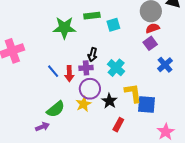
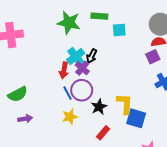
purple cross: (86, 68) -> (82, 68), turned 32
cyan cross: (116, 68) -> (76, 56), moved
blue line: (53, 71) -> (67, 93), moved
yellow star: (84, 104) -> (70, 117), moved
green semicircle: (56, 109) -> (18, 94), moved

